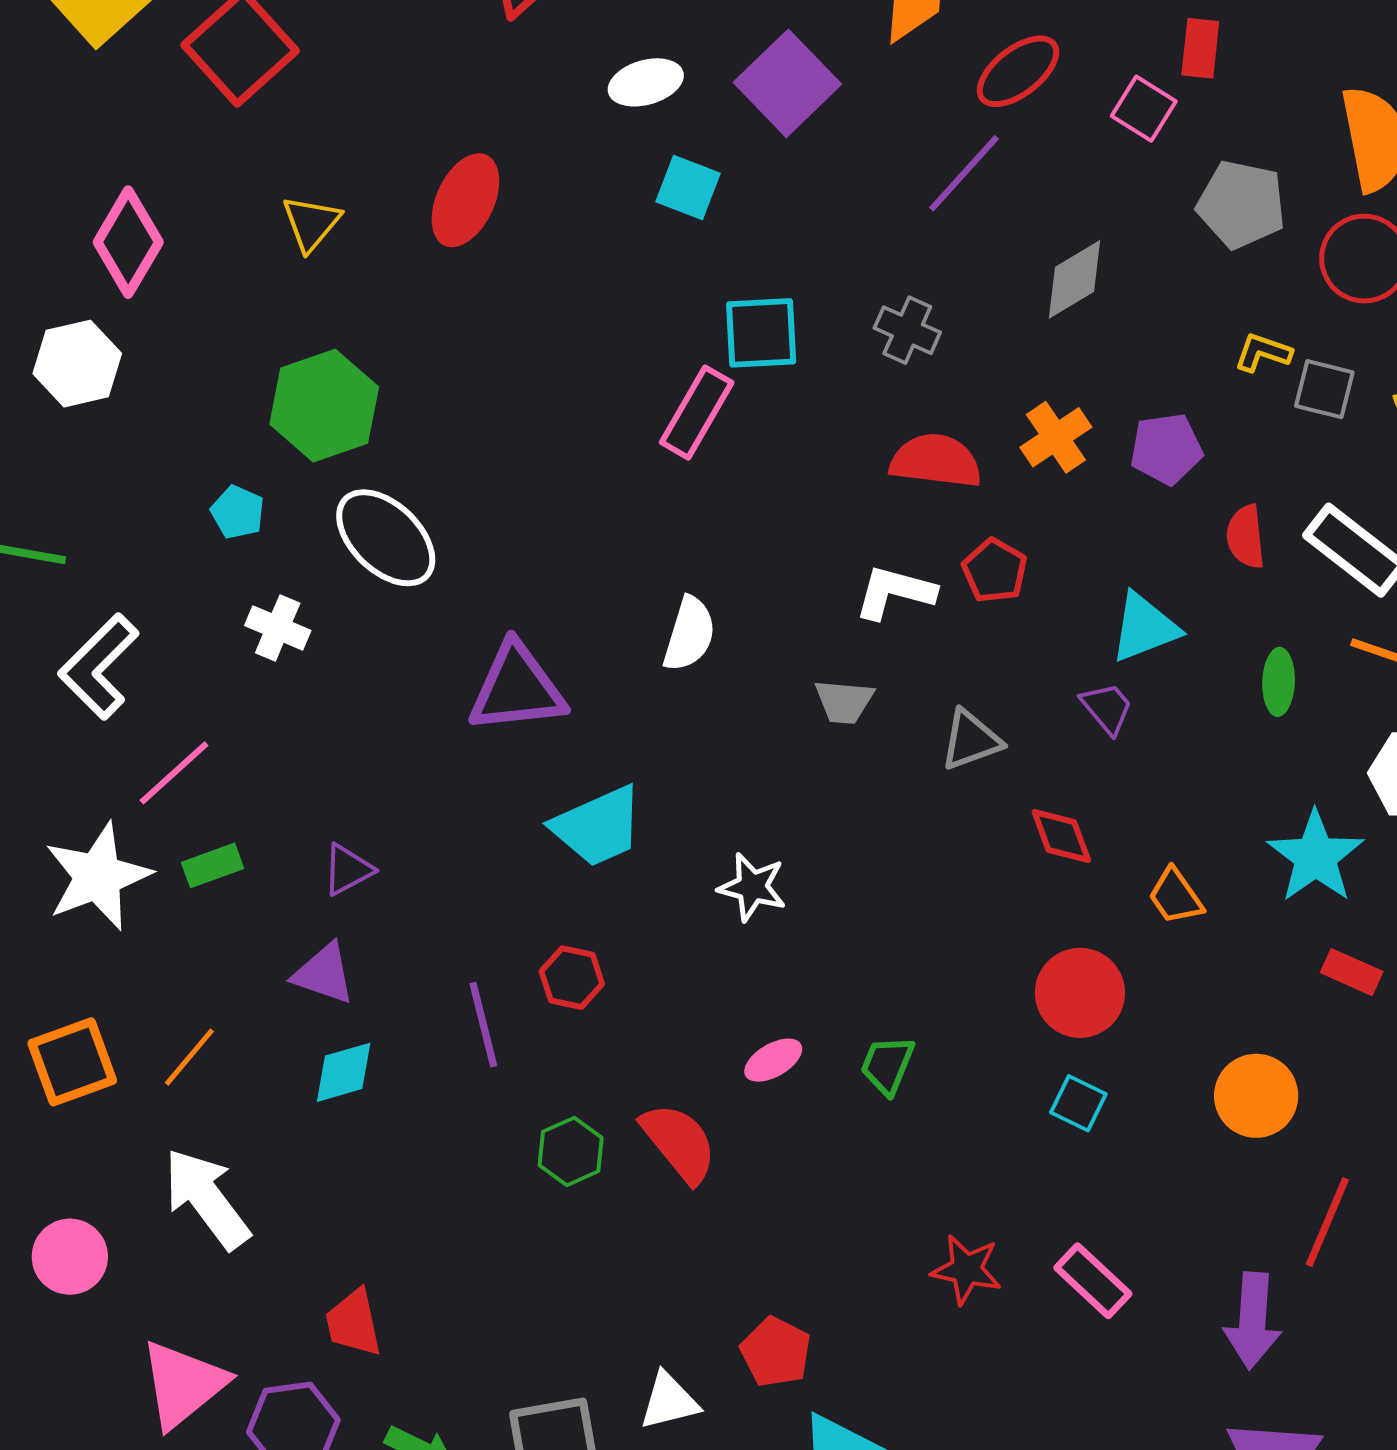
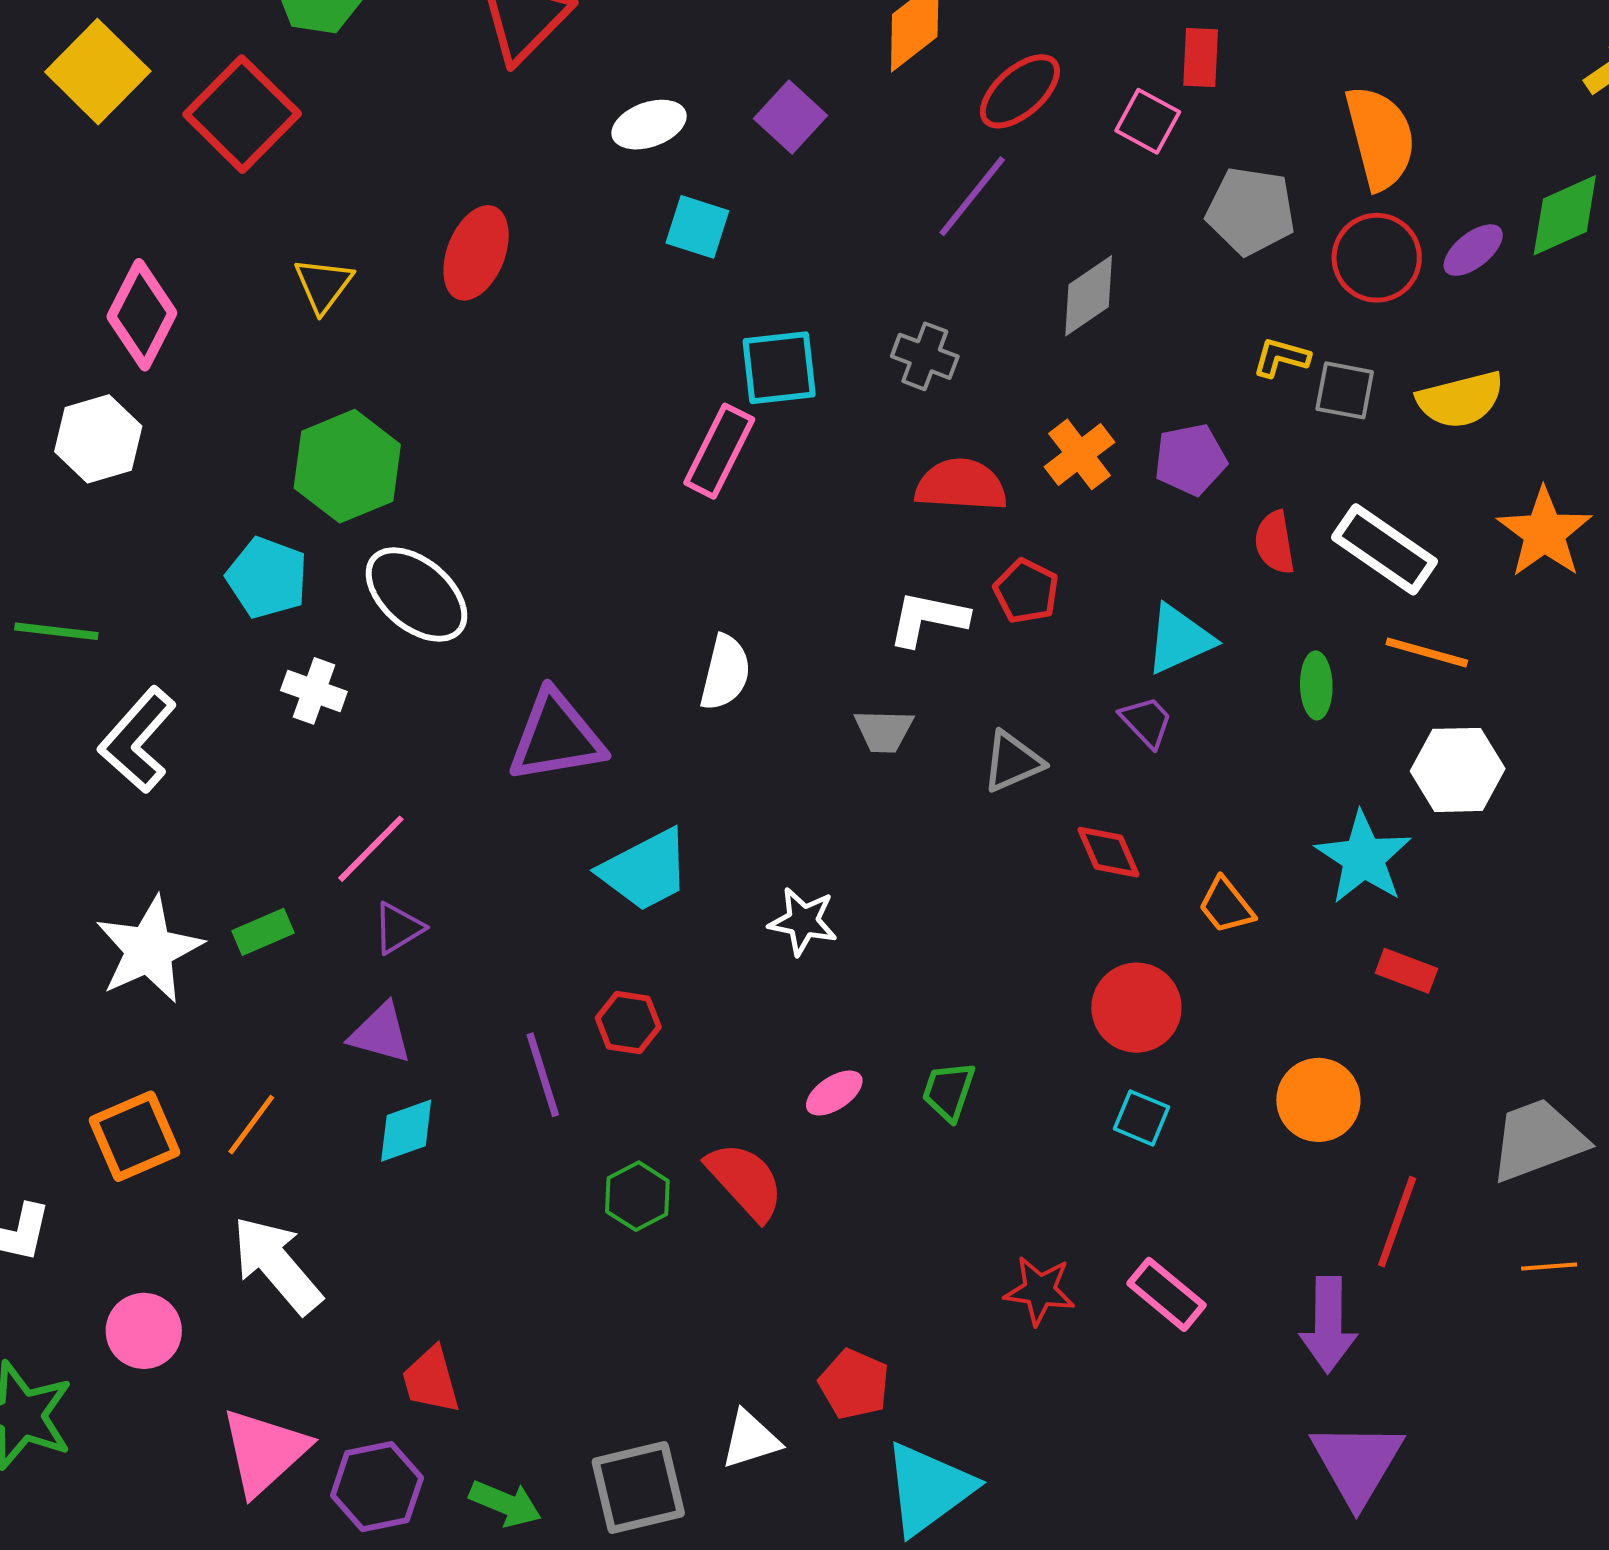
purple square: (787, 83) -> (791, 117), size x0.7
cyan pentagon: (238, 512) -> (267, 578), size x1.5
pink line: (174, 773) -> (371, 849), moved

